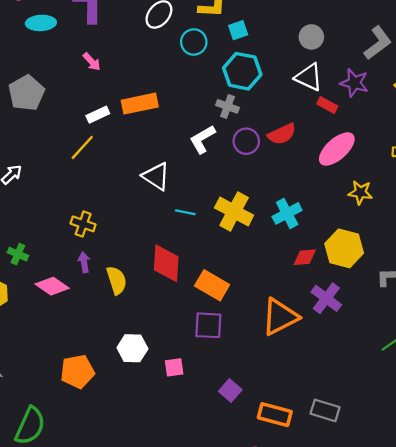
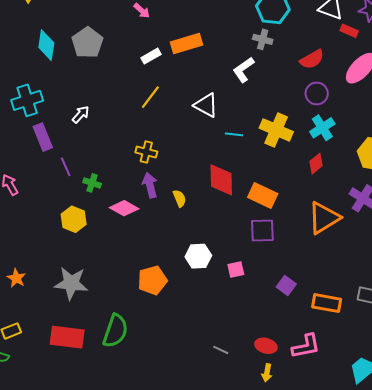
purple circle: (246, 141) -> (317, 93), moved
yellow line: (82, 147) -> (150, 97), moved
red diamond: (305, 257) -> (316, 164), moved, turned -30
purple arrow: (84, 262) -> (150, 185), size x1.4
yellow semicircle: (117, 280) -> (180, 198), size x0.7

